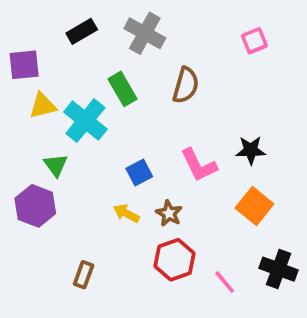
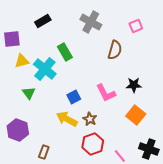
gray cross: (145, 33) -> (91, 22), moved
brown semicircle: (186, 85) -> (115, 50), moved
purple hexagon: (35, 206) -> (18, 130), moved
yellow arrow: (126, 213) -> (67, 119), size x1.5

